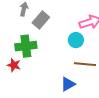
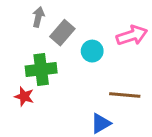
cyan circle: (76, 40) -> (92, 51), moved

